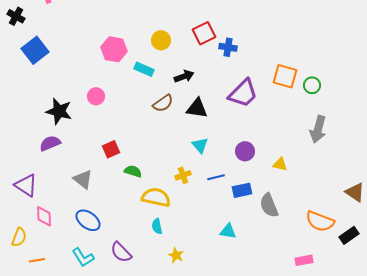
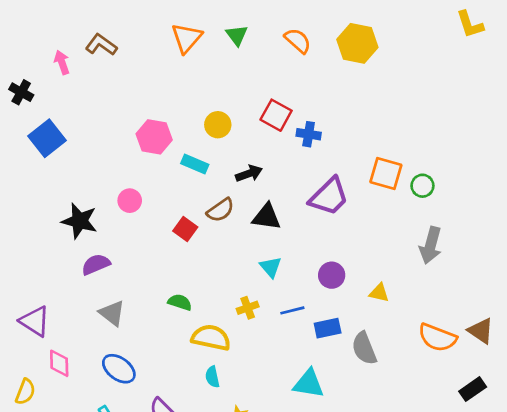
red square: (204, 33) -> (276, 115), turned -35
purple semicircle: (50, 143) -> (96, 264), moved
red square: (111, 149) -> (185, 229), moved, turned -30
orange semicircle: (320, 221) -> (437, 338), moved
cyan triangle: (228, 231) -> (309, 384), size x1.4

